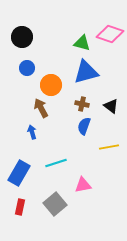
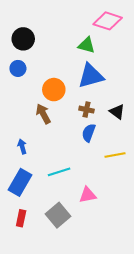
pink diamond: (110, 34) -> (108, 21), moved
blue circle: (27, 68) -> (18, 68), moved
blue arrow: (32, 132) -> (22, 147), moved

